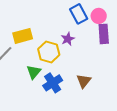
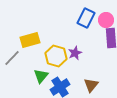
blue rectangle: (79, 14) -> (86, 18), turned 54
purple star: (68, 39) -> (75, 53), moved

